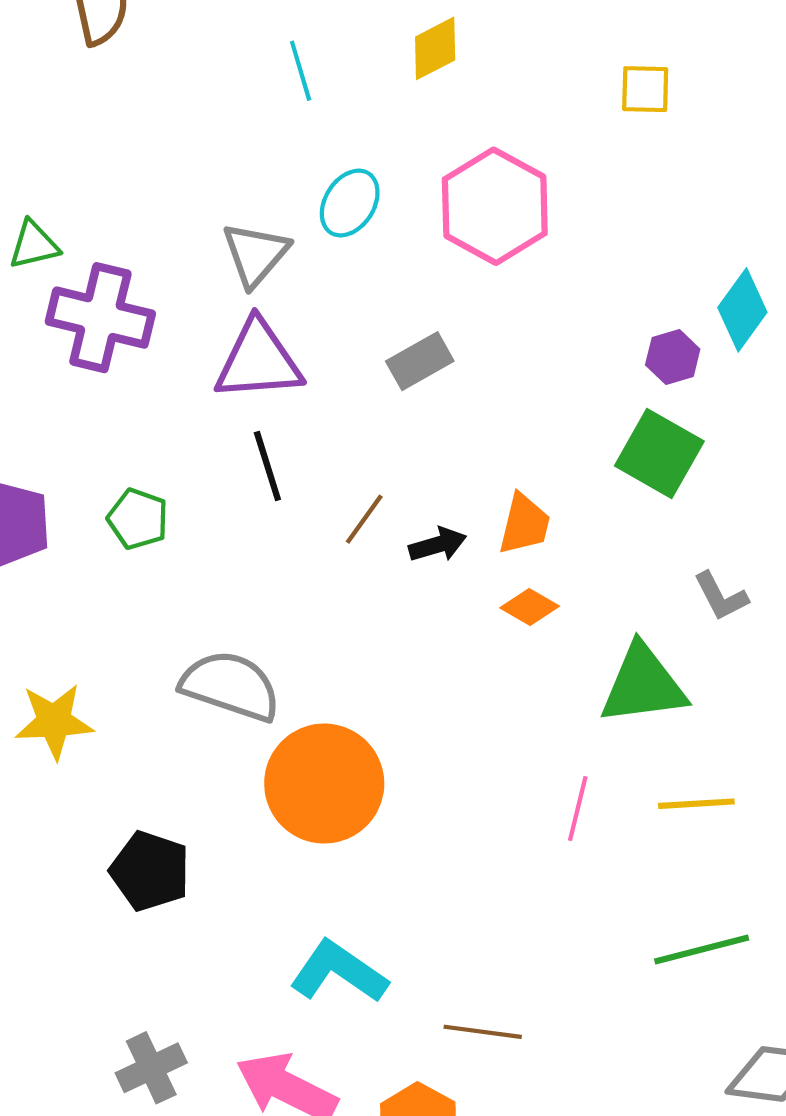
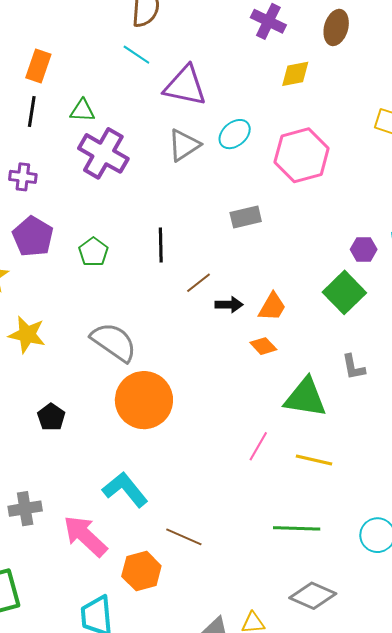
cyan line: (301, 71) -> (136, 55), moved, turned -56
purple triangle: (258, 361) -> (185, 86), moved
black pentagon: (150, 871) -> (51, 417), size x0.7

